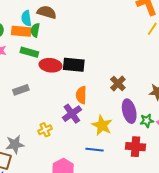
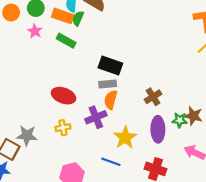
red ellipse: (51, 65) -> (64, 96), moved
gray rectangle: (21, 90) -> (108, 84), moved
green star: (147, 121) -> (180, 120), moved

